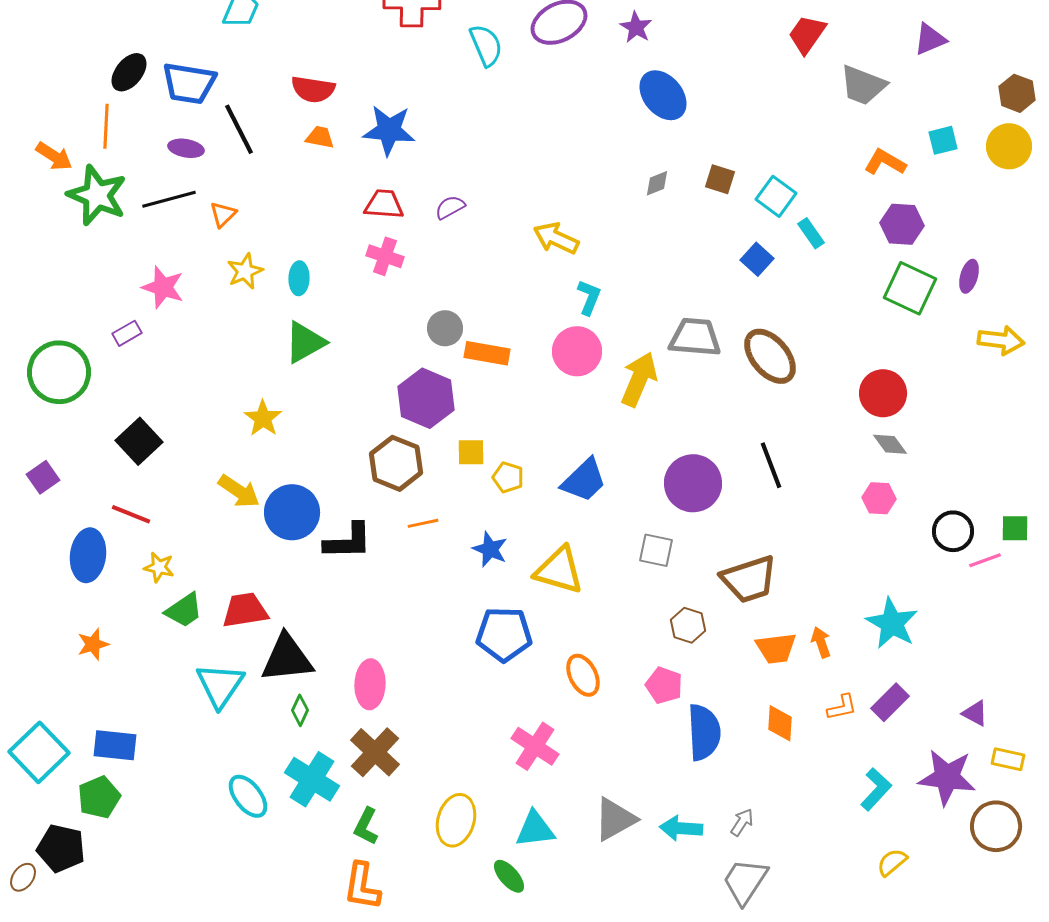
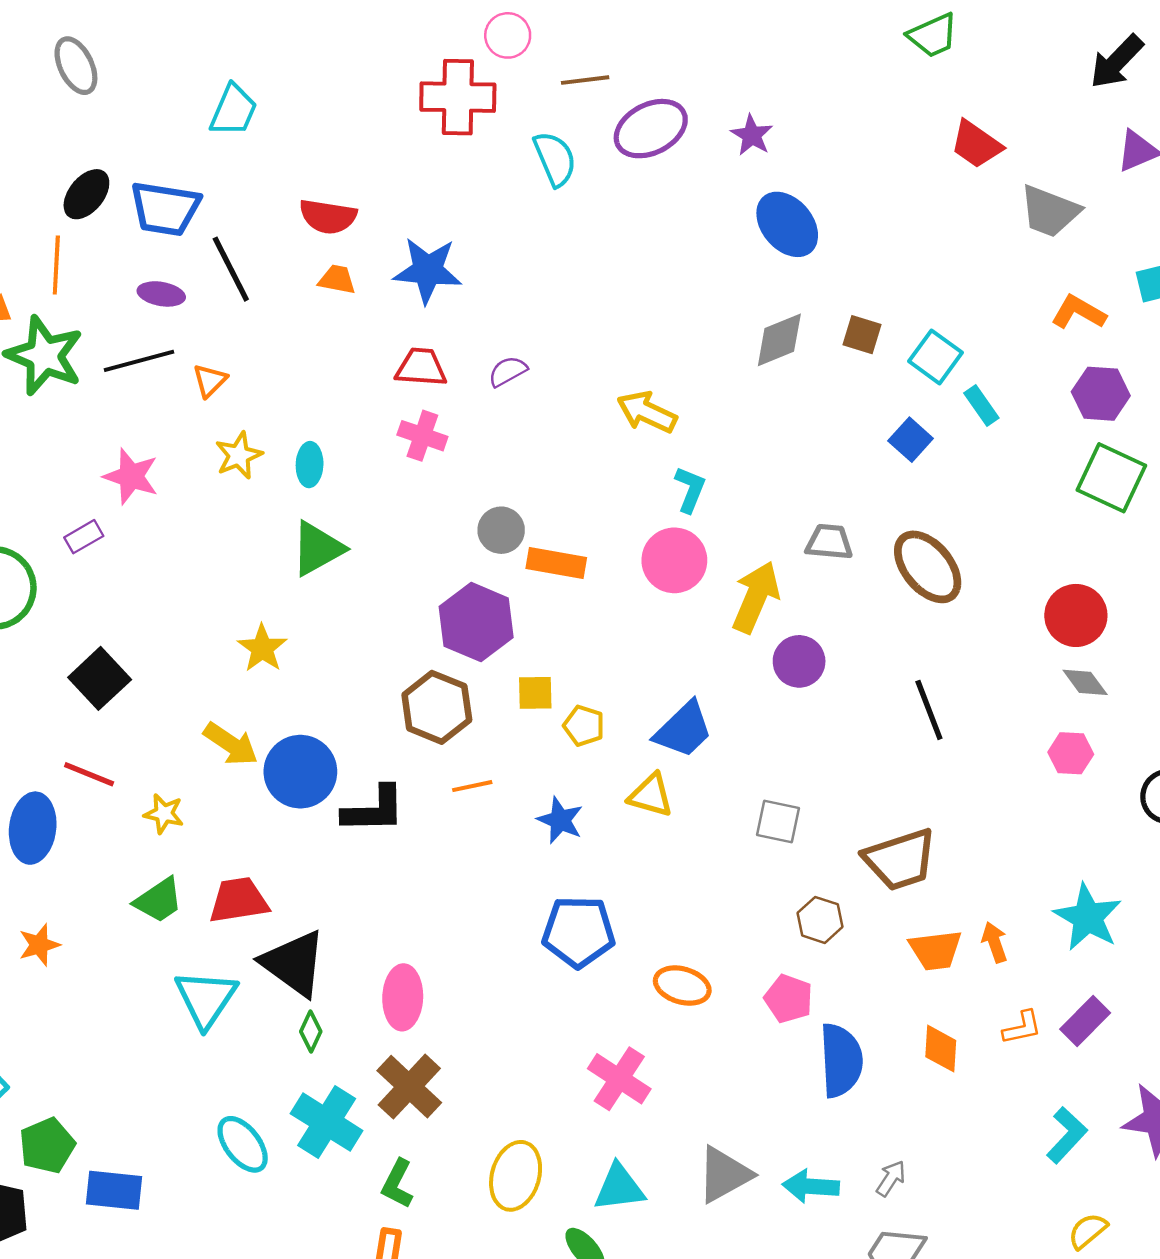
red trapezoid: (807, 34) -> (976, 144), turned -90
gray diamond: (657, 183) -> (779, 340), size x1.6
gray trapezoid: (695, 337) -> (829, 542), size x0.7
purple circle: (693, 483) -> (799, 661), moved, size x0.7
yellow star: (159, 567) -> (164, 814), moved
yellow triangle: (559, 570) -> (651, 795), moved, size x0.7
black triangle: (287, 658) -> (294, 963), turned 42
orange ellipse: (583, 675) -> (682, 986), turned -48
blue rectangle: (115, 745) -> (114, 1190), moved

